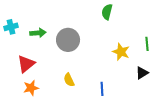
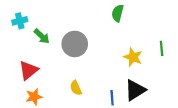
cyan cross: (11, 27) -> (20, 21), moved
green arrow: (38, 33) -> (42, 36), turned 49
black triangle: (142, 73) -> (135, 90), moved, size x1.5

